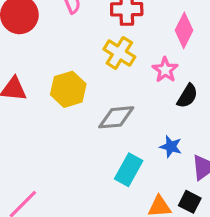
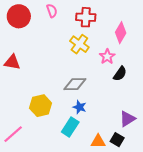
yellow hexagon: (68, 89) -> (41, 106), moved
blue star: (171, 147) -> (80, 107), moved
cyan rectangle: (129, 170) -> (70, 127), moved

